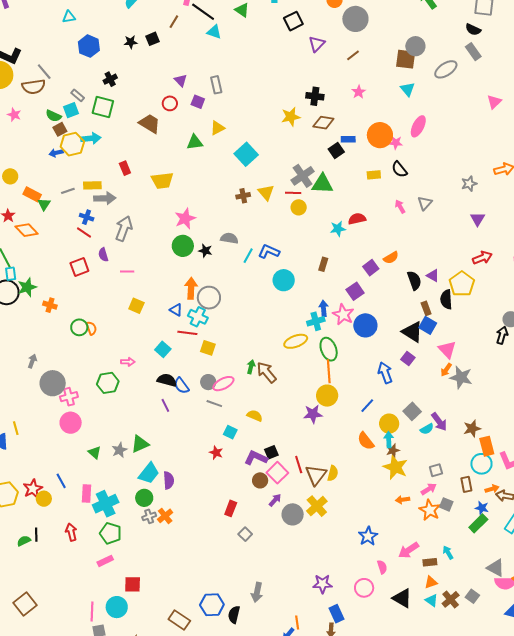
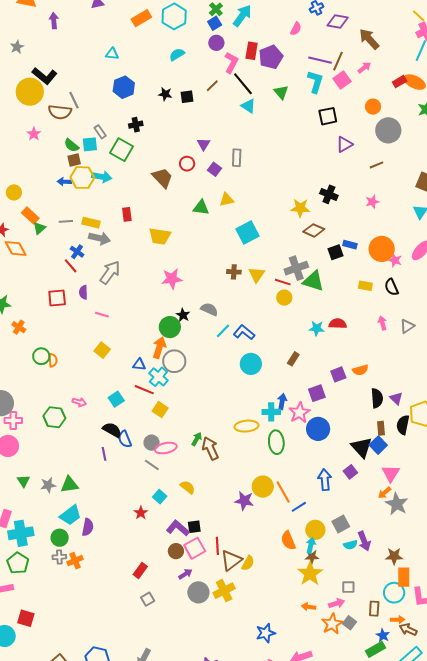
brown diamond: (323, 123) -> (314, 230), moved
green circle: (183, 246) -> (170, 327), moved
blue triangle: (176, 310) -> (139, 364), turned -40
orange line: (329, 371) -> (283, 492), moved, turned -40

